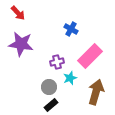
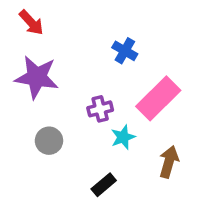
gray circle: (49, 87) -> (49, 141), moved
brown arrow: (96, 92) -> (169, 162), size x0.7
black rectangle: (51, 105) -> (104, 185), moved

